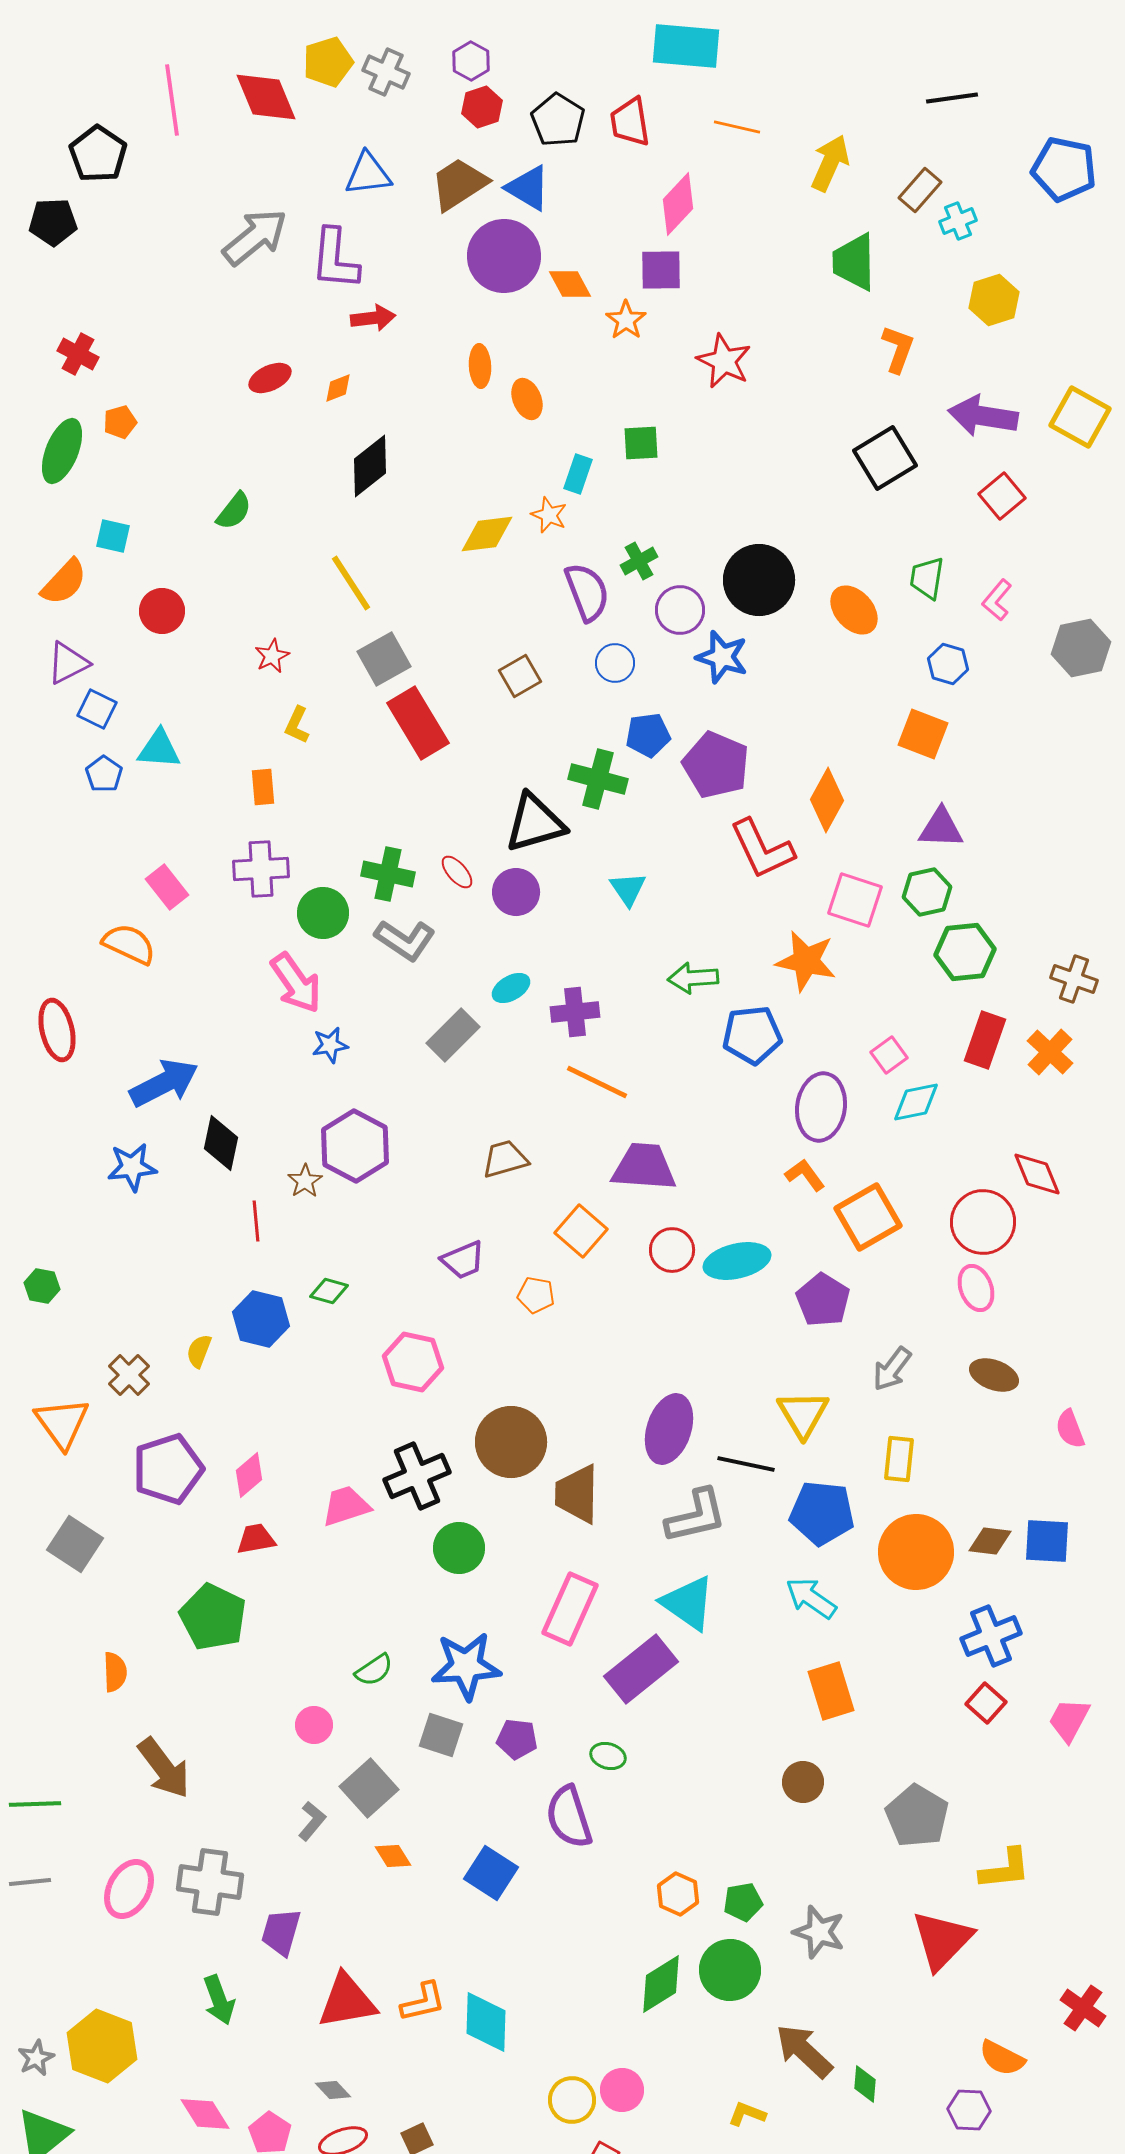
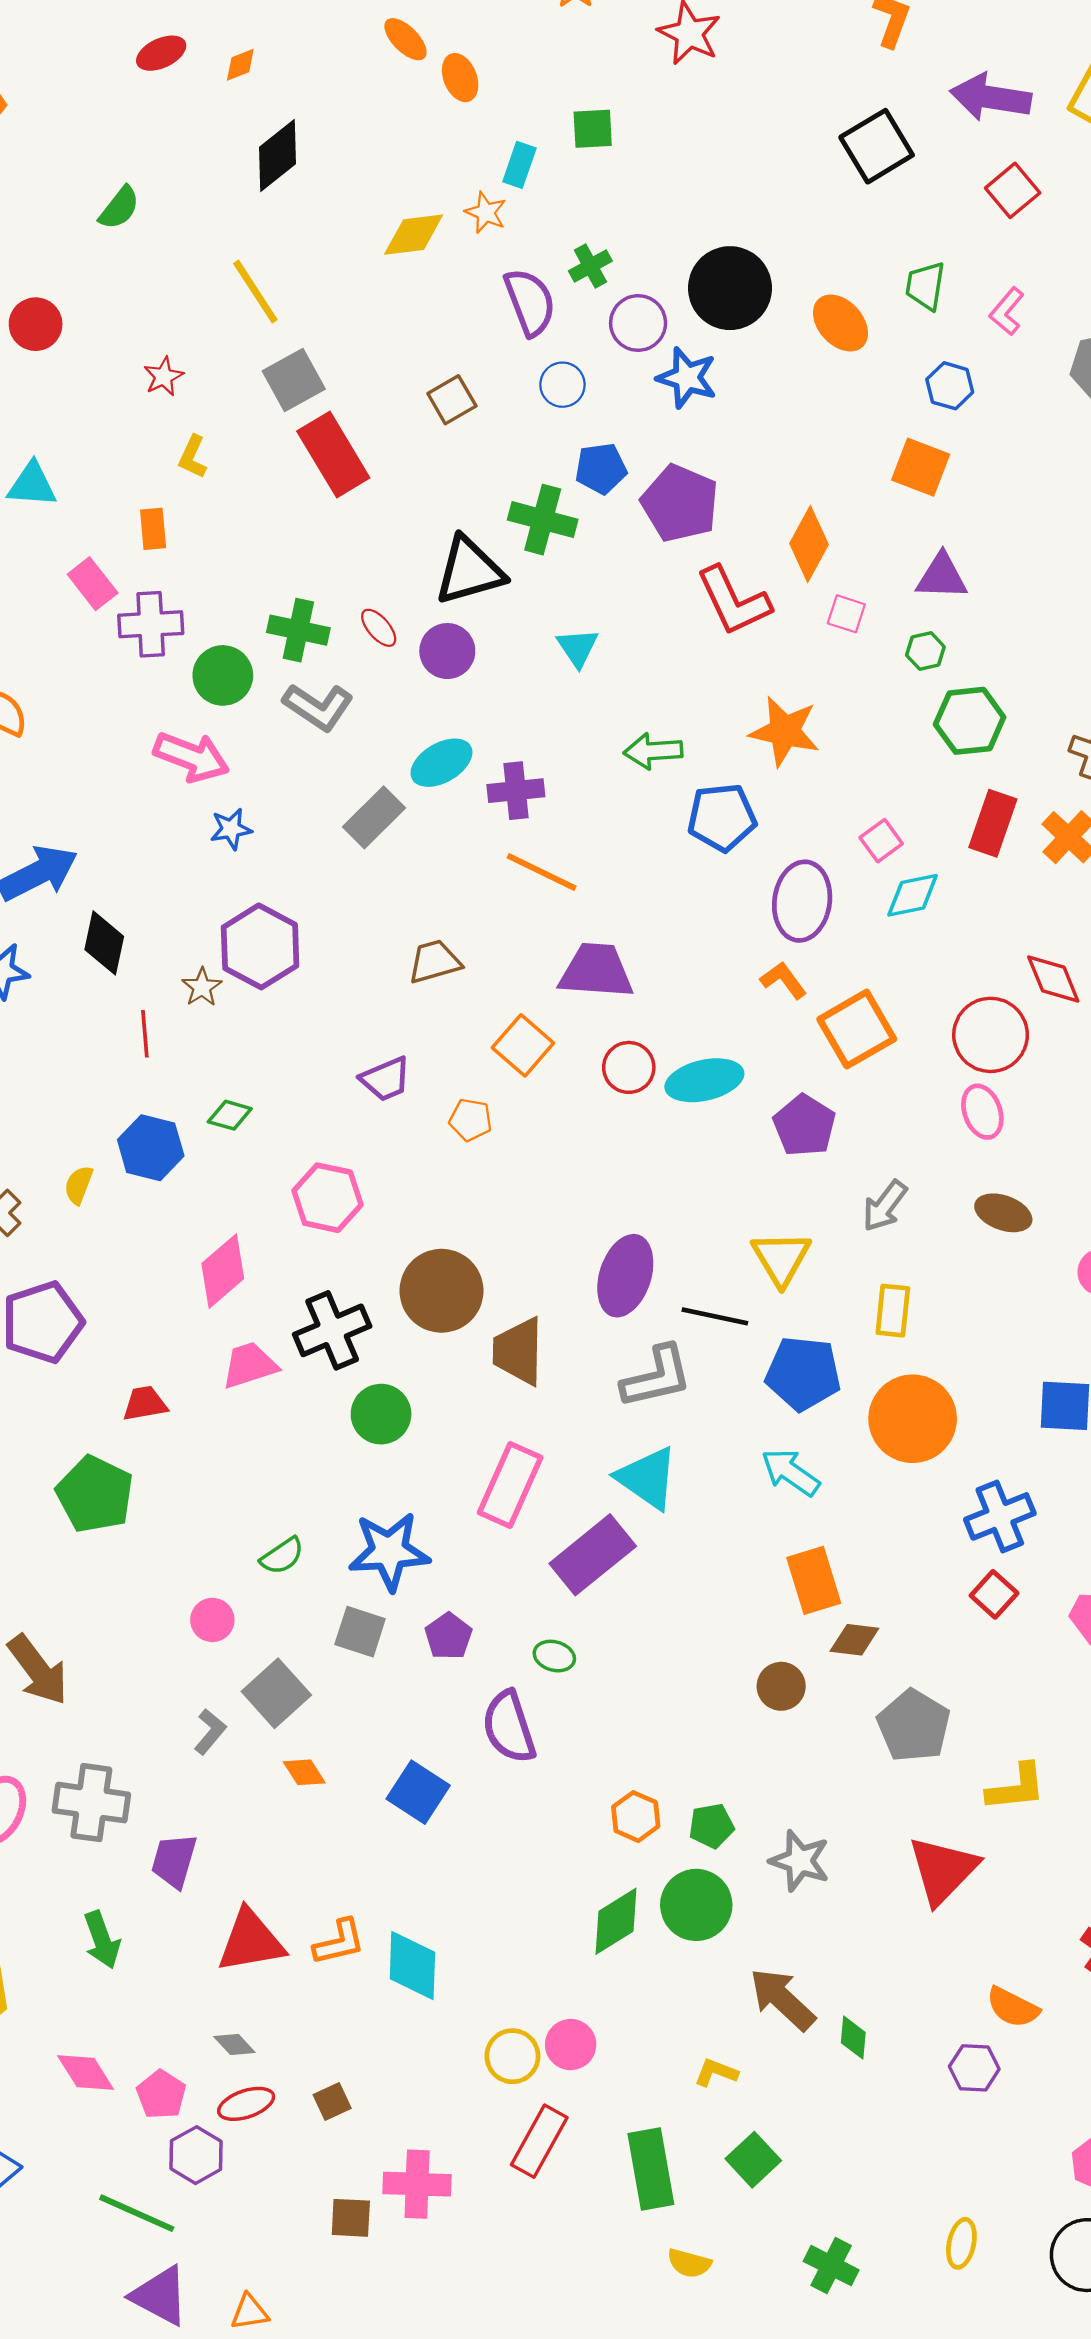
orange ellipse: (480, 366) -> (405, 39), turned -42
pink rectangle: (167, 887) -> (93, 584), moved
green hexagon: (927, 892) -> (925, 651), size x0.7
pink square: (855, 900) -> (846, 614), moved, size x0.6
pink arrow: (296, 983) -> (191, 757), turned -34
cyan ellipse: (511, 988) -> (441, 763), size x1.4
pink diamond: (249, 1475) -> (223, 1271), moved, size x1.4
brown diamond: (990, 1541) -> (854, 1640), moved
purple pentagon: (517, 1739) -> (448, 1636), turned 30

